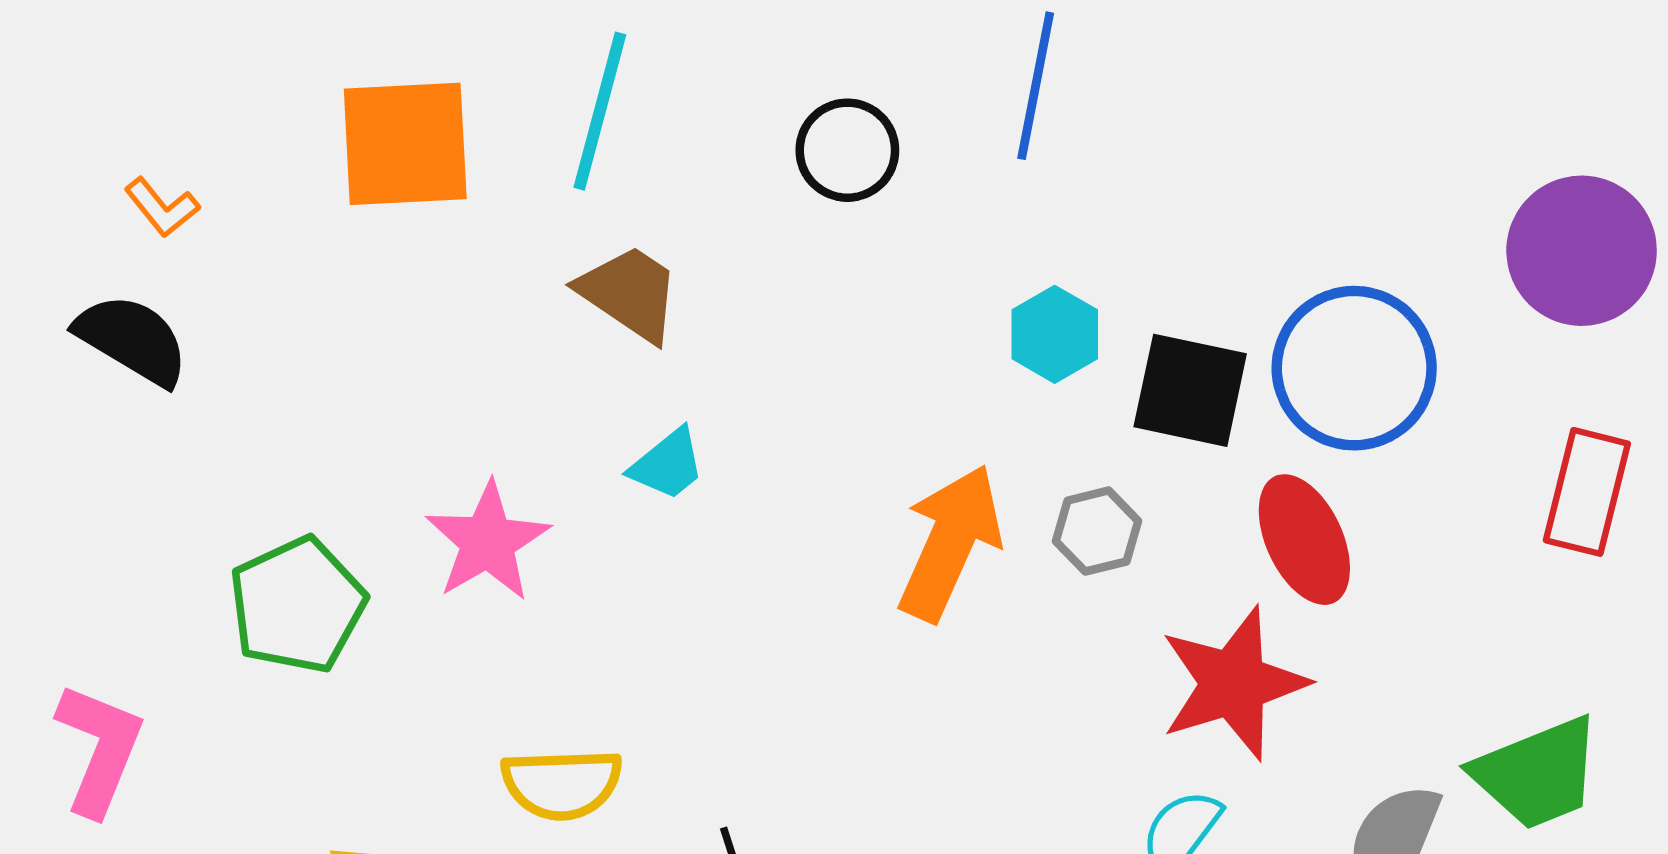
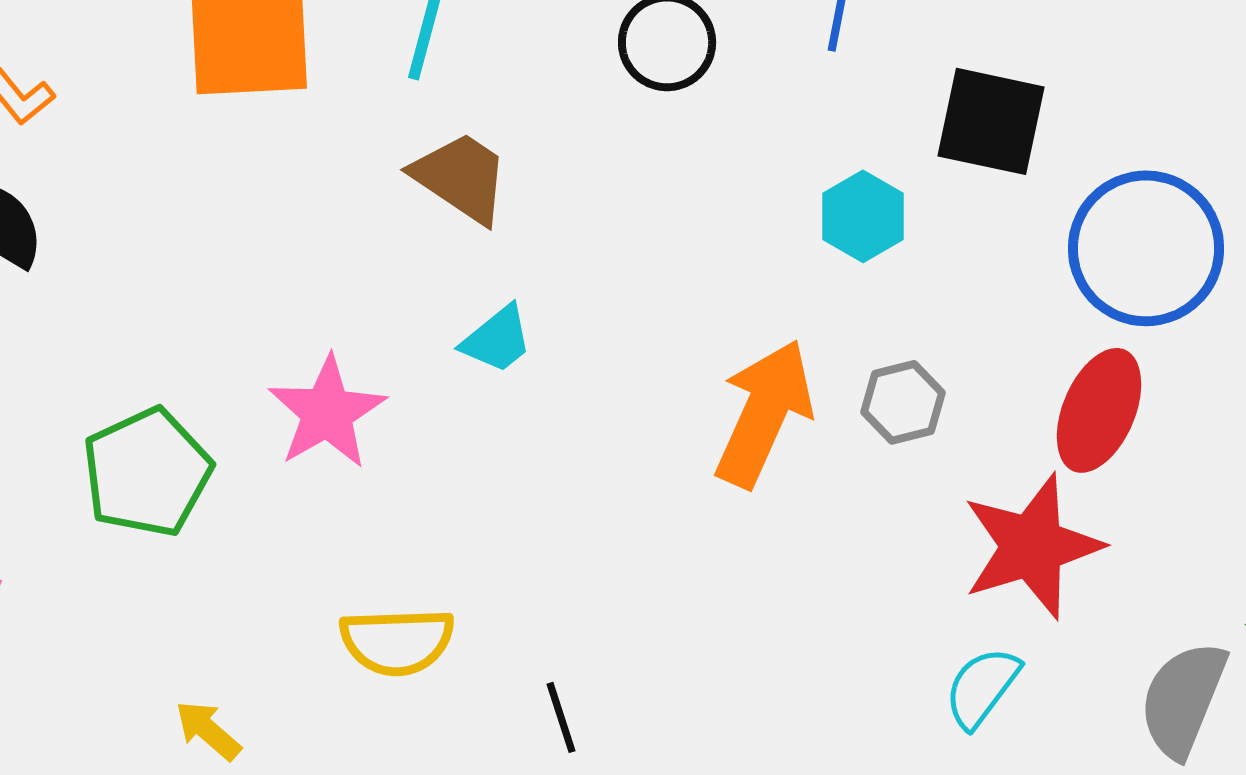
black square: (1190, 390) -> (991, 121), moved
red ellipse: (1304, 540) -> (1099, 410), turned 48

